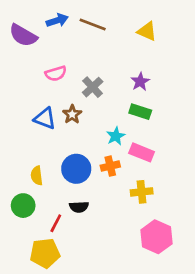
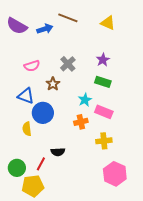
blue arrow: (57, 20) -> (45, 29), moved
pink semicircle: (56, 74) -> (32, 66), moved
blue triangle: (45, 118) -> (26, 96), moved
blue circle: (76, 169) -> (43, 113), moved
green circle: (23, 206) -> (17, 168), moved

